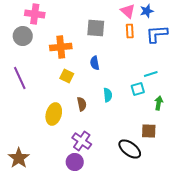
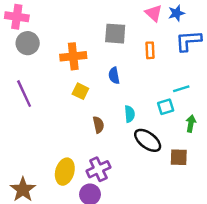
pink cross: (35, 14) -> (17, 17), moved
orange rectangle: (130, 31) -> (150, 50), moved
yellow ellipse: (54, 114) -> (65, 172), moved
purple cross: (82, 141) -> (98, 169), turned 30
black ellipse: (130, 149) -> (148, 140), moved

